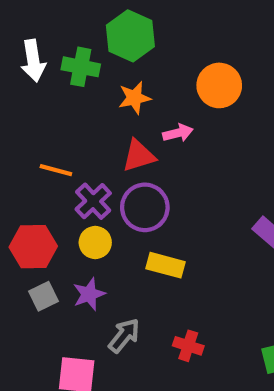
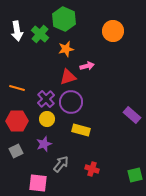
green cross: (81, 67) -> (40, 34), turned 30
orange circle: (219, 85) -> (113, 31), moved
orange line: (56, 170) -> (17, 88), moved
gray square: (44, 296) -> (16, 151), moved

